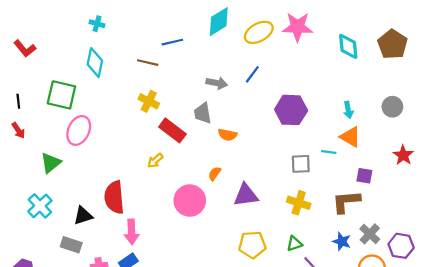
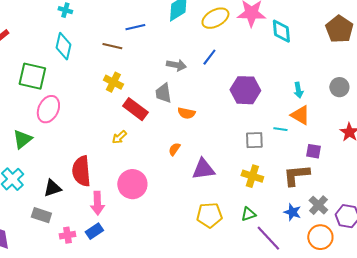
cyan diamond: (348, 46) -> (281, 31), moved
pink circle: (190, 201) -> (132, 184), moved

